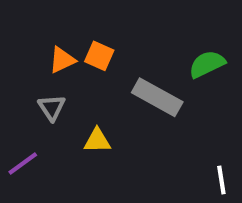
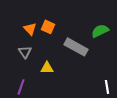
orange triangle: (62, 60) -> (30, 29), turned -48
purple line: (23, 163) -> (21, 87), moved, turned -35

